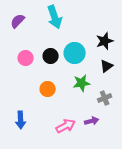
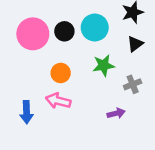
pink circle: (26, 58) -> (33, 34), size x1.6
pink arrow: (66, 126) -> (58, 101), moved, turned -138

